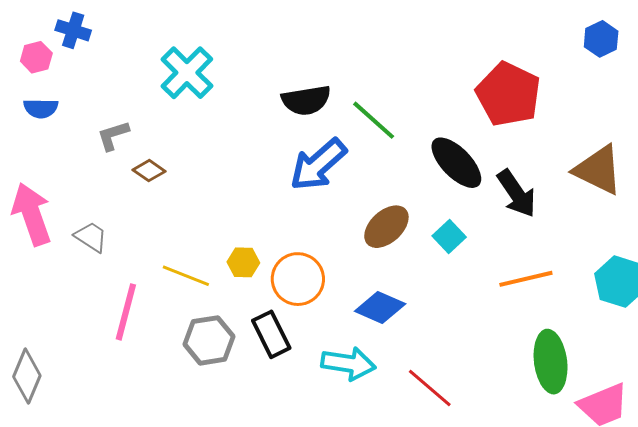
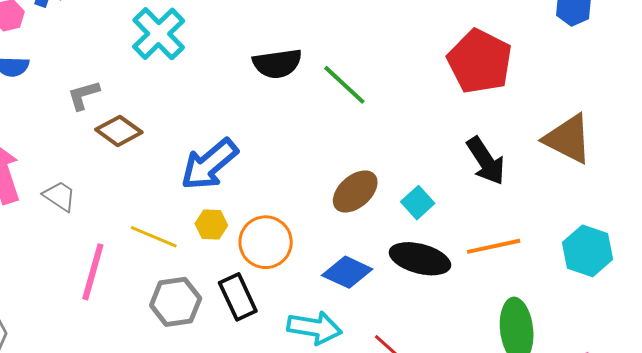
black ellipse: (456, 163) -> (420, 259), moved, turned -32
blue arrow: (318, 165) -> (209, 164), moved
brown diamond: (149, 171) -> (119, 131), size x1.4

